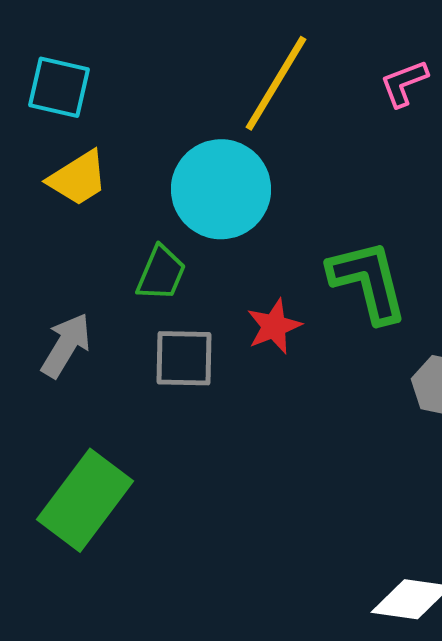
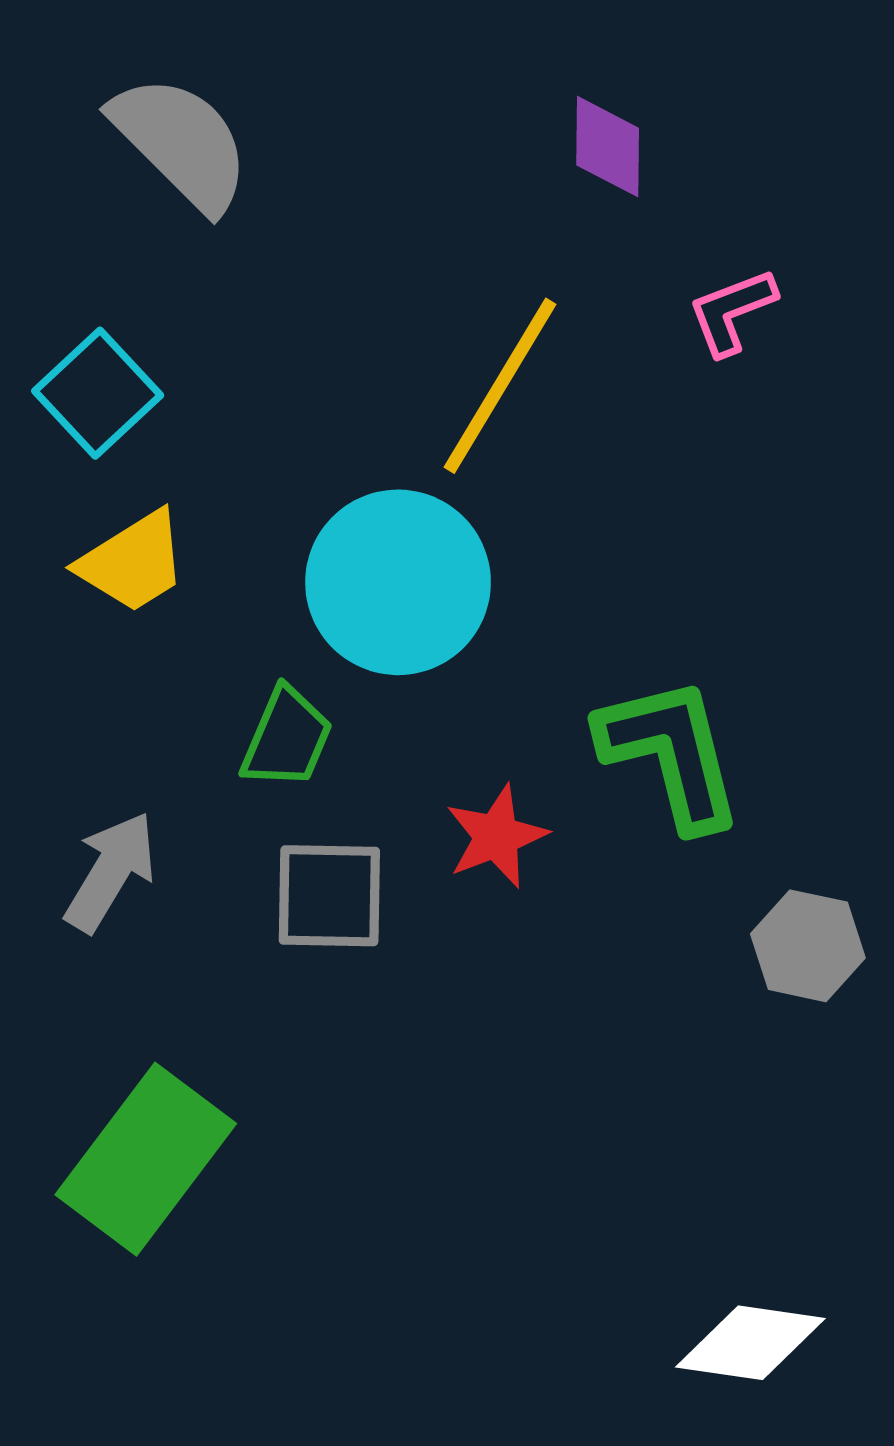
pink L-shape: (404, 83) -> (732, 312), moved
cyan square: (59, 87) -> (98, 393), turned 34

